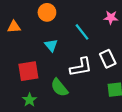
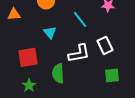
green semicircle: (59, 88) -> (58, 73), turned 36

